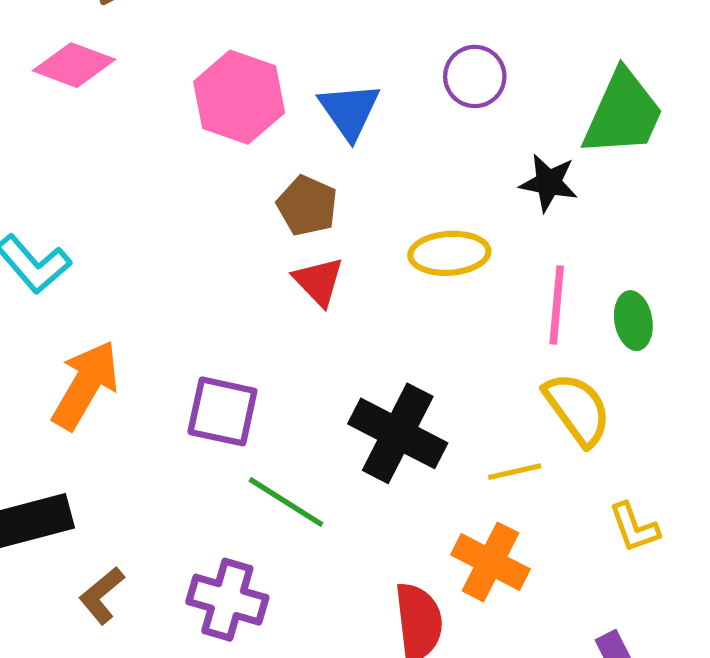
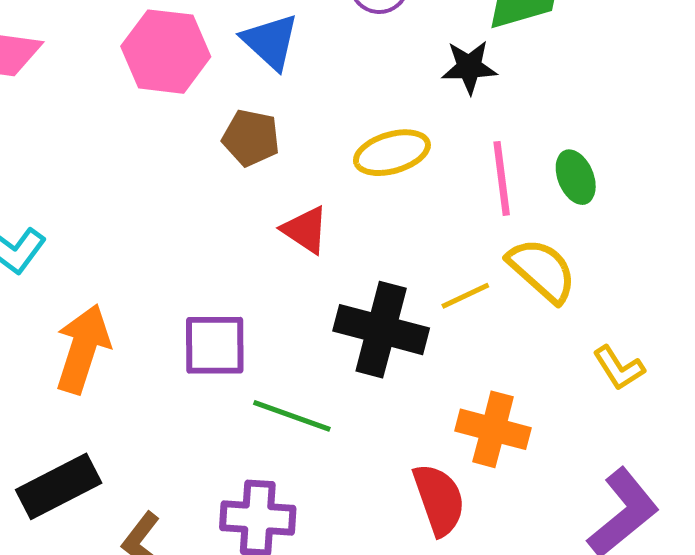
red triangle: (318, 281) -> (305, 230), moved
yellow line: (515, 472) -> (465, 296), moved

